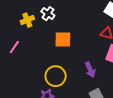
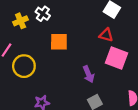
yellow circle: (56, 76) -> (24, 66), moved

